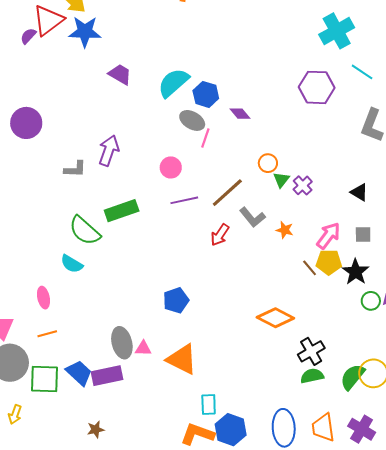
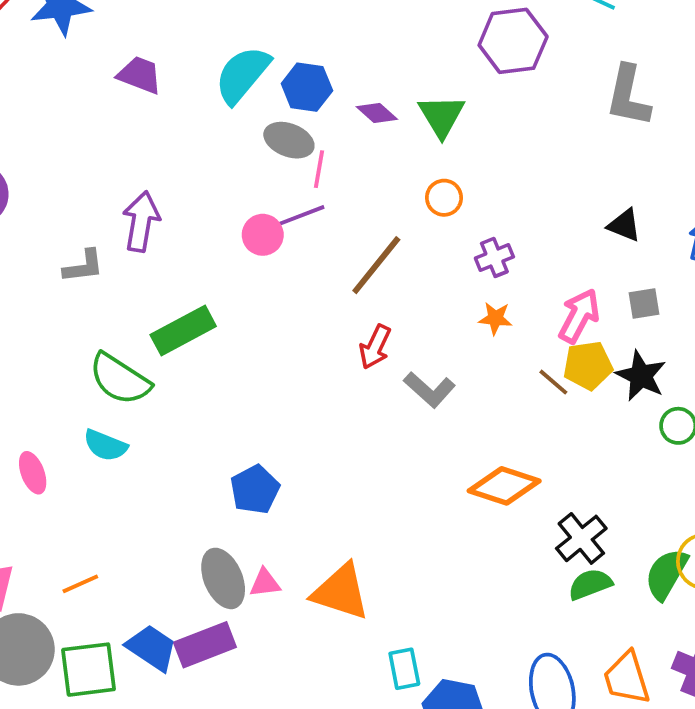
green triangle: (281, 180) -> (441, 116), moved, size x1.5
purple cross: (303, 185) -> (494, 257), moved, turned 30
purple line: (184, 200) -> (299, 216), moved
gray L-shape: (252, 217) -> (430, 390), moved
pink ellipse: (43, 298) -> (33, 473), moved
blue pentagon: (176, 300) -> (255, 490), moved

